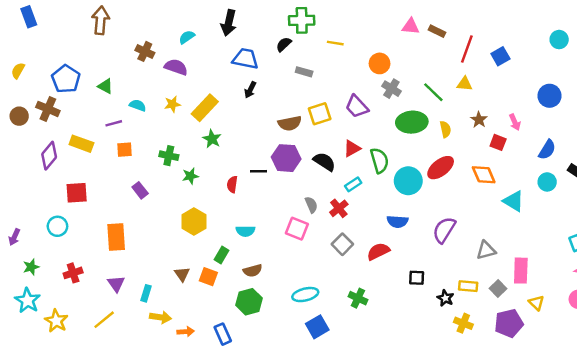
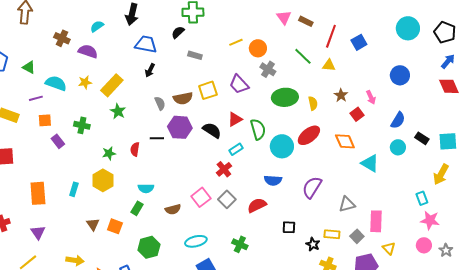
pink triangle: (411, 26) -> (284, 17), turned 49
cyan circle: (559, 40) -> (408, 28), size x1.5
yellow line: (335, 43) -> (236, 42), moved, turned -32
green line: (433, 92) -> (303, 56), moved
cyan semicircle: (138, 105) -> (56, 83), size x1.5
red square: (498, 142) -> (357, 114), turned 32
green star: (190, 176) -> (109, 153), moved
purple rectangle: (140, 190) -> (58, 141), moved
gray semicircle: (311, 205) -> (160, 103), moved
pink square: (297, 229) -> (201, 197), moved, turned 30
green rectangle: (221, 255) -> (137, 208), moved
brown semicircle: (253, 271) -> (173, 209), moved
cyan rectangle: (146, 293) -> (74, 189), moved

